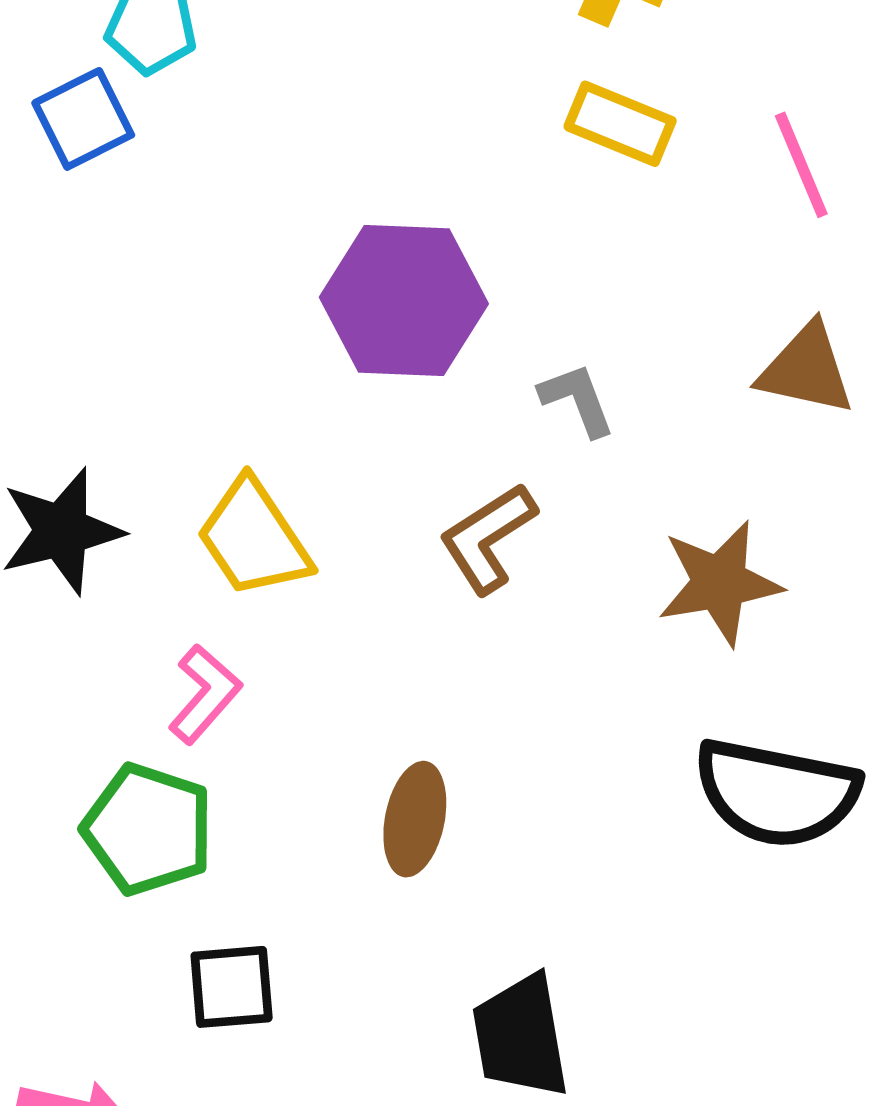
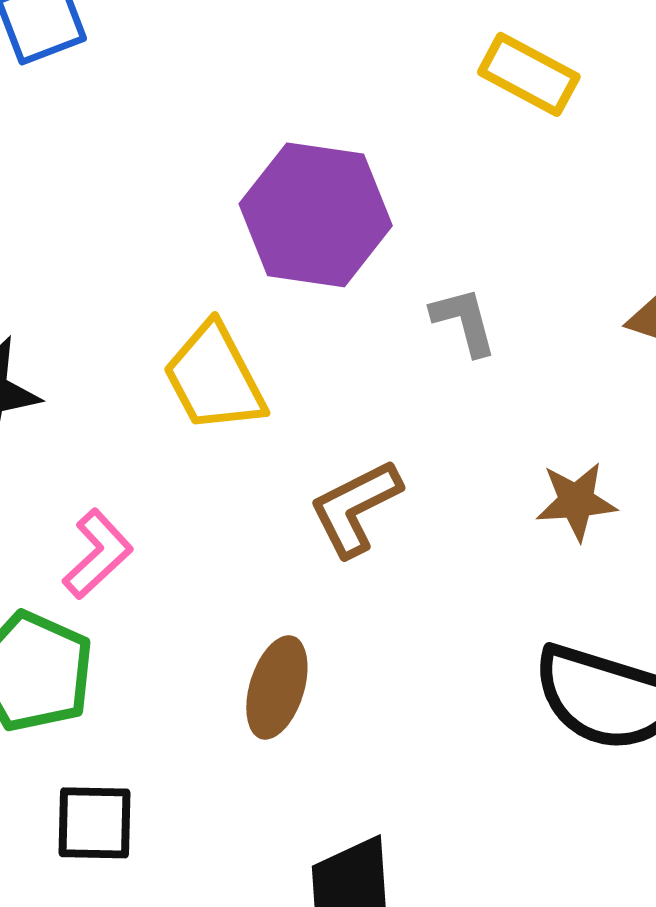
yellow trapezoid: (254, 538) -> (214, 378), moved
brown L-shape: (488, 538) -> (355, 508), moved
brown star: (720, 583) -> (576, 501), size x0.7

